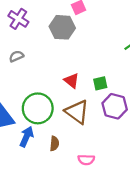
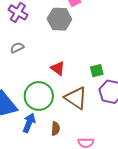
red triangle: (72, 81) -> (58, 68), moved

